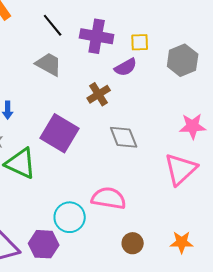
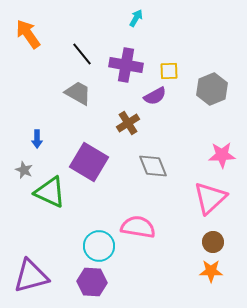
brown circle: (133, 243) -> (213, 242), moved
purple hexagon: (44, 244) -> (92, 282), moved

